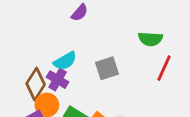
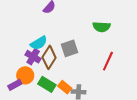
red line: (164, 68) -> (108, 61), moved
brown diamond: (36, 84) -> (49, 57), moved

